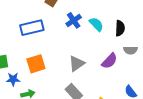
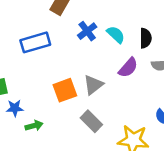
purple semicircle: (109, 61) -> (128, 68), moved
orange square: (36, 64) -> (65, 90), moved

